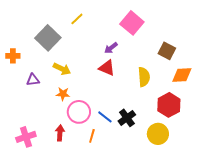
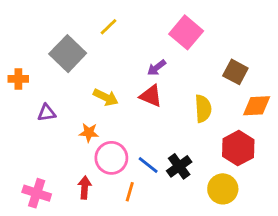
yellow arrow: (62, 69) -> (106, 97), moved
pink cross: (26, 137) -> (37, 193), turned 36

